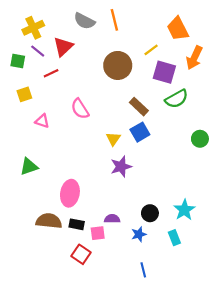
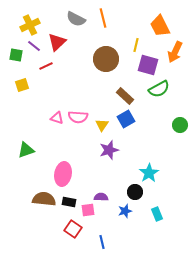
yellow line: (151, 50) -> (136, 45), turned -40
pink semicircle: (80, 109) -> (78, 117), moved, turned -54
pink triangle: (42, 121) -> (57, 118), moved
cyan star: (184, 210) -> (149, 173), moved
blue line: (143, 270) -> (102, 242), moved

